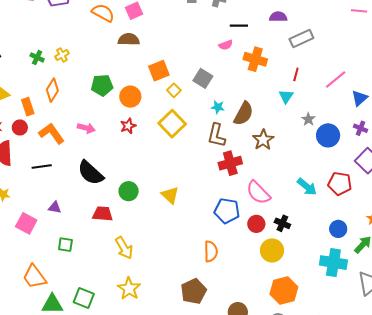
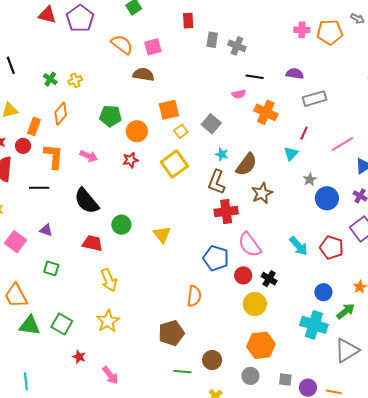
orange rectangle: (28, 107) -> (34, 126), turned 30
orange L-shape: (52, 133) -> (54, 156), turned 32

